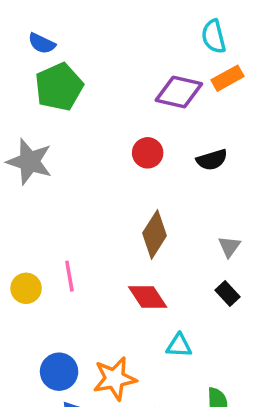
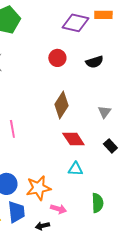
orange rectangle: (228, 78) -> (103, 15), turned 30
black rectangle: (228, 294) -> (110, 146), moved
red diamond: (148, 297) -> (73, 139), moved

